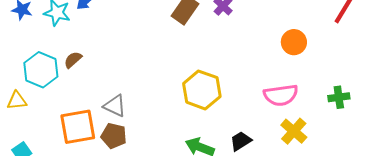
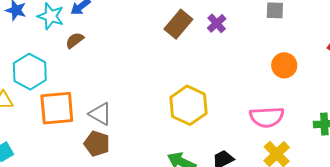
brown semicircle: (73, 60) -> (75, 40), moved
orange square: (78, 127) -> (57, 108), moved

